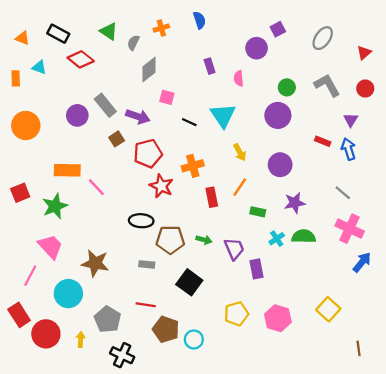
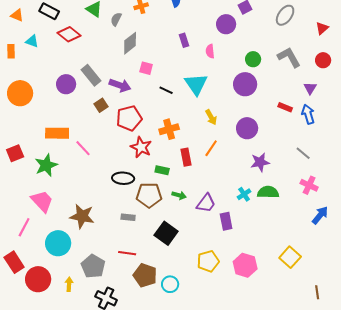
green rectangle: (258, 212) -> (162, 170), moved
pink cross: (350, 229) -> (309, 185), size x0.7
purple trapezoid: (234, 249) -> (206, 203), turned 60

